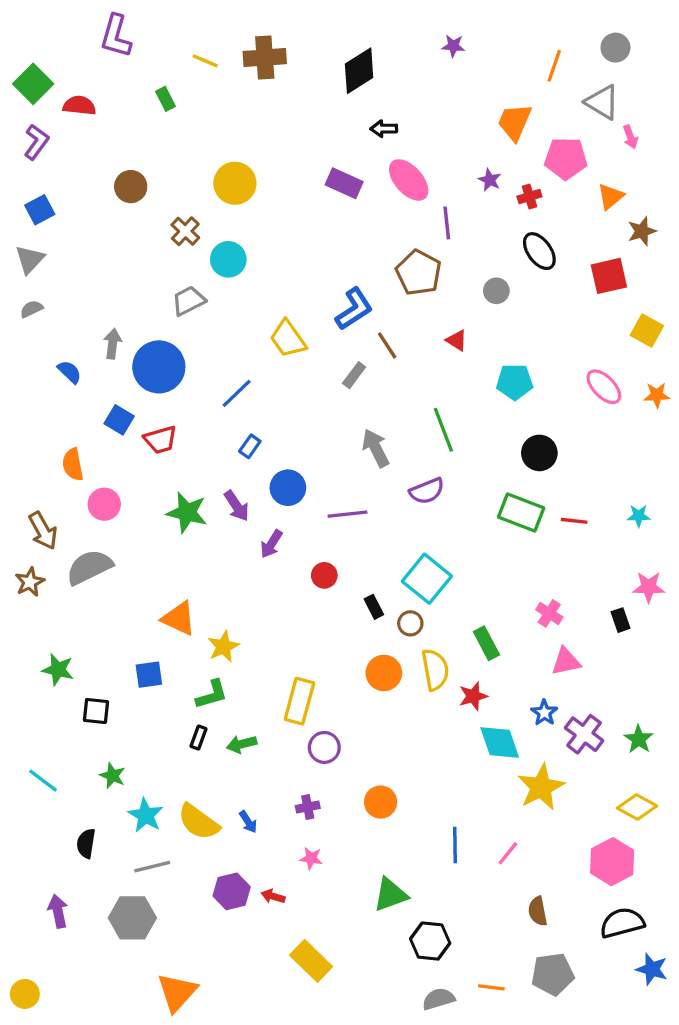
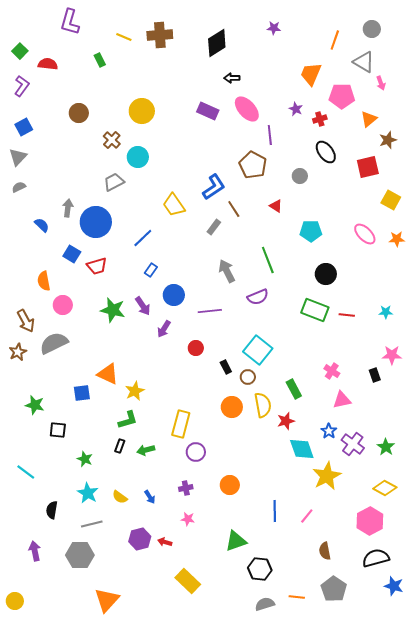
green square: (33, 84) -> (20, 51), size x0.7
blue square: (149, 675) -> (82, 393), moved
green star: (113, 776) -> (85, 459), moved
yellow semicircle: (199, 822) -> (120, 497), size x0.6
gray pentagon: (553, 974) -> (334, 589), turned -30

